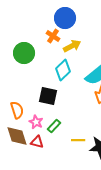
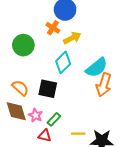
orange semicircle: (17, 110) -> (20, 88), moved, turned -30
brown diamond: (17, 136) -> (16, 111), moved
red triangle: (37, 142) -> (45, 136), moved

